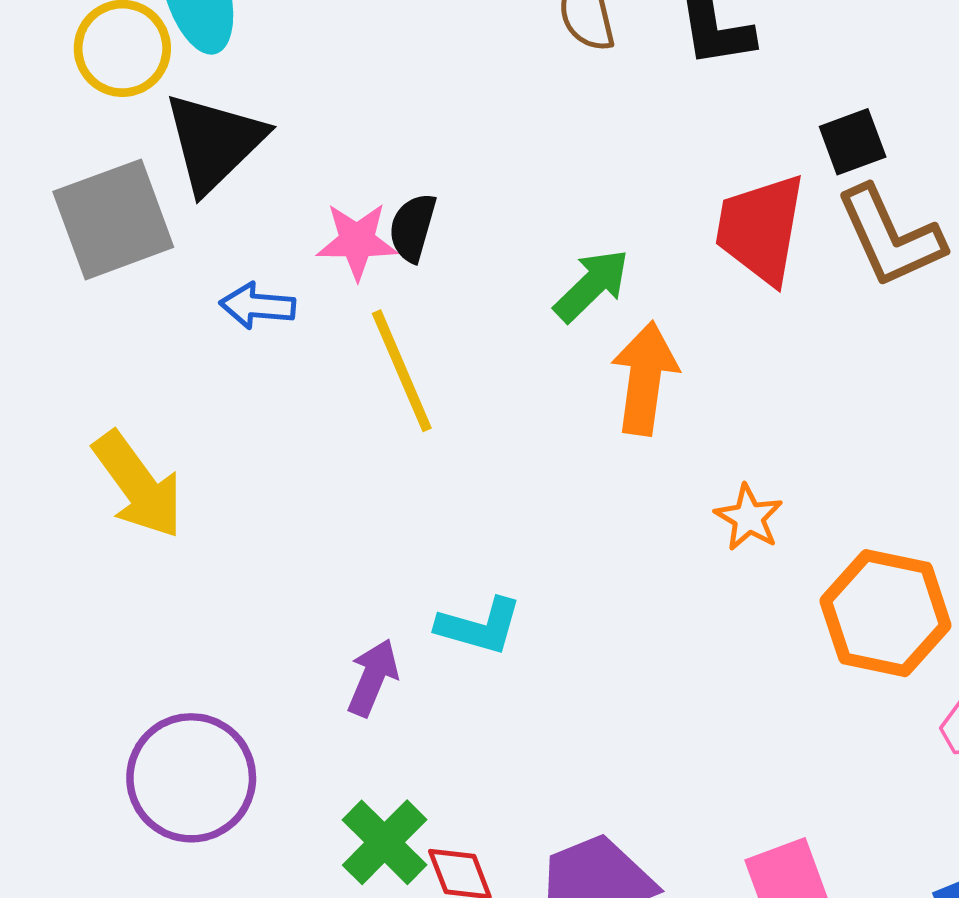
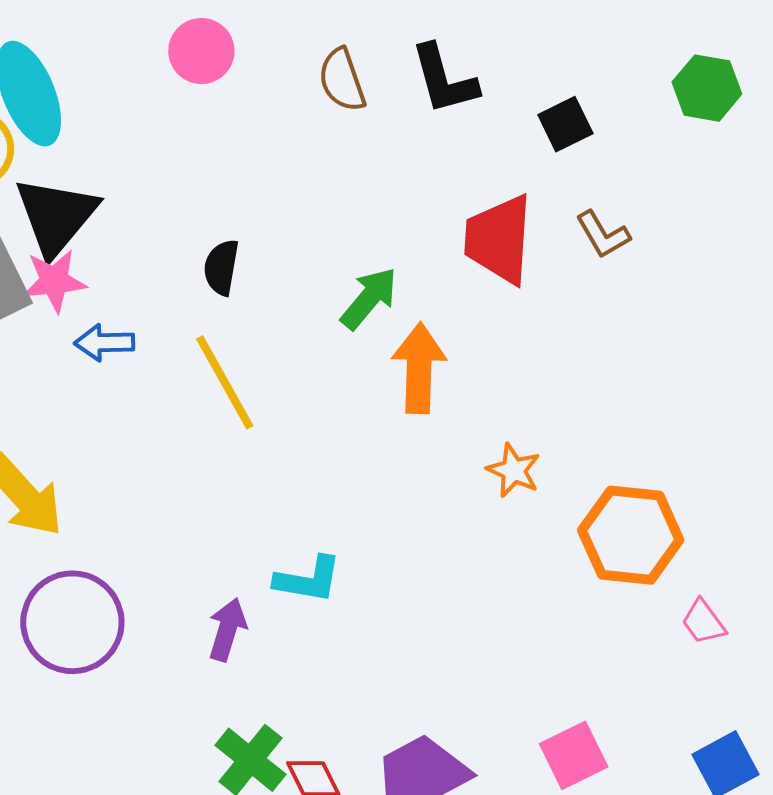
black square: (853, 142) -> (565, 124), moved
brown L-shape: (890, 237) -> (603, 235), size x0.6
pink star: (357, 241) -> (54, 281), moved
purple circle: (191, 778) -> (72, 622), moved

